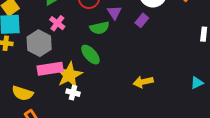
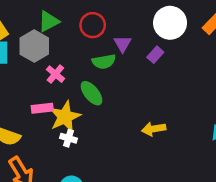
pink cross: (57, 23) -> (55, 74), moved
gray hexagon: (39, 43) -> (34, 46), moved
pink rectangle: (50, 69) -> (42, 108), size x0.7

